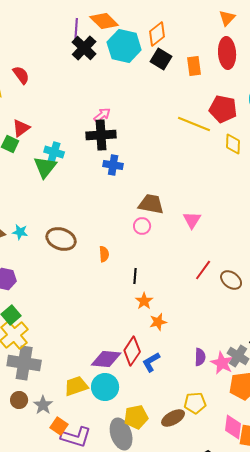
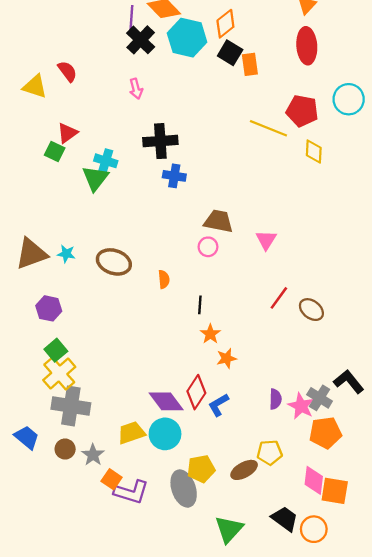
orange rectangle: (194, 66) -> (250, 64), moved
pink arrow: (102, 115) -> (136, 89), moved, turned 114
purple diamond: (106, 359) -> (166, 401), turned 48

